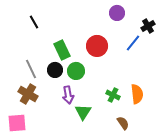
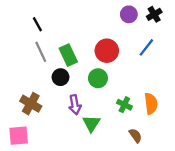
black cross: (148, 26) -> (154, 14), moved
gray line: (31, 69) -> (41, 52), moved
green circle: (76, 71) -> (98, 78), moved

